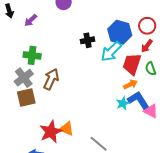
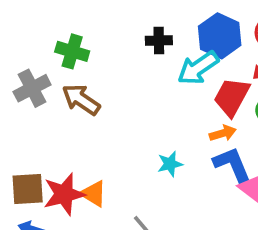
green cross: (32, 55) -> (72, 51), moved
brown arrow: (51, 79) -> (81, 100), turned -90
brown square: (26, 97) -> (28, 189), moved
cyan star: (123, 103) -> (170, 164), moved

